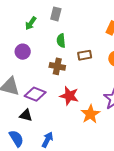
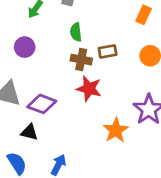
brown cross: (57, 66) -> (81, 60), moved
red star: (69, 96) -> (89, 89), moved

